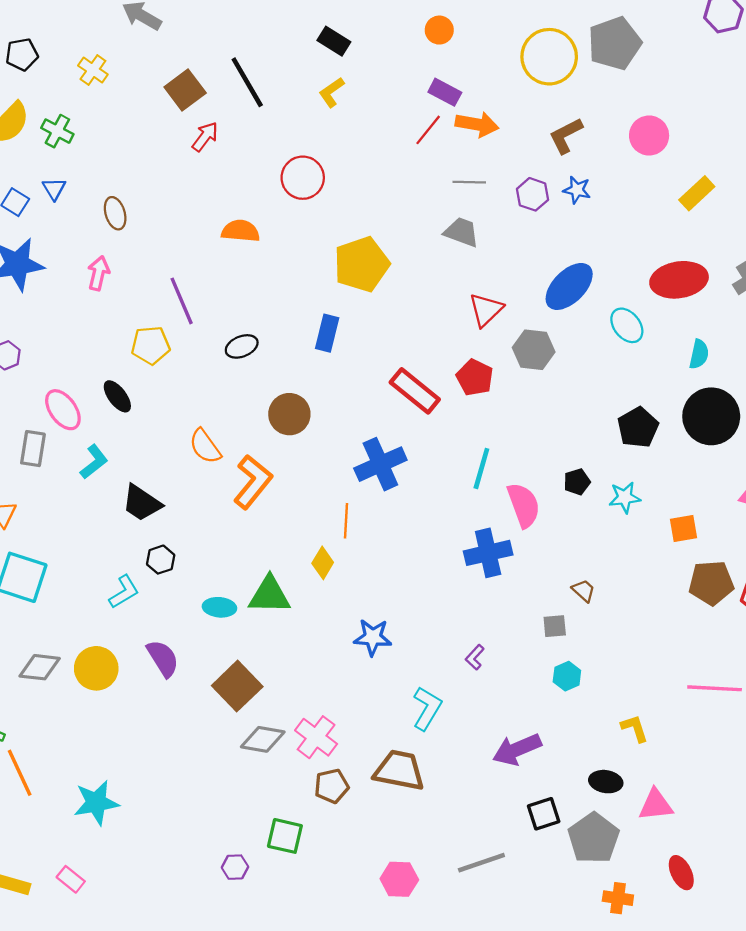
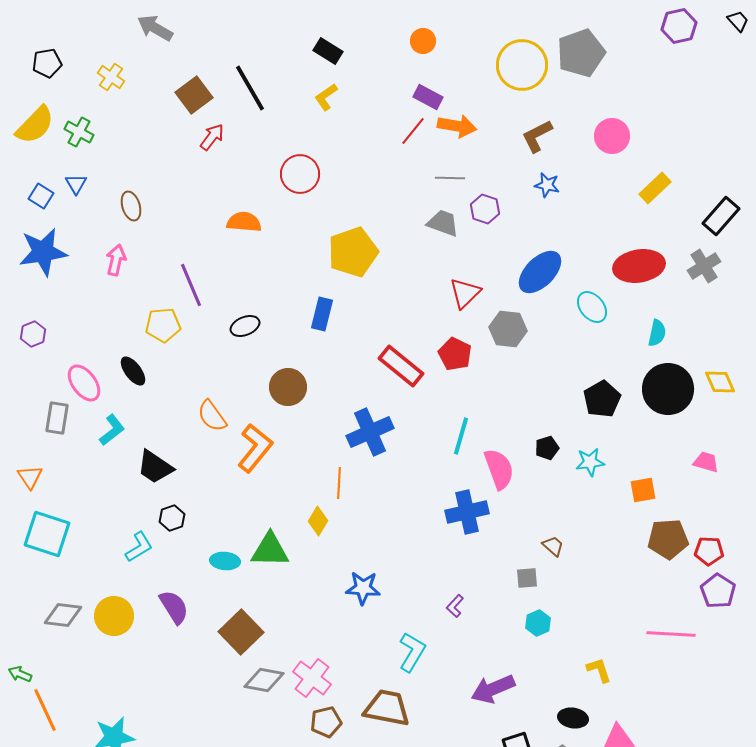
purple hexagon: (532, 194) -> (485, 209), moved

